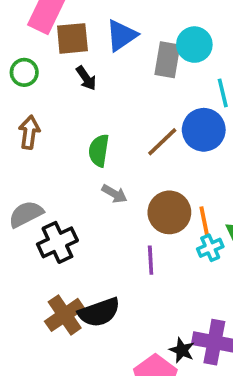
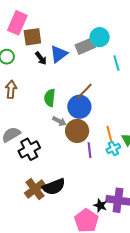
blue triangle: (121, 35) -> (59, 54), moved
gray rectangle: (167, 60) -> (85, 46), turned 60
blue circle: (204, 130) -> (79, 107), moved
brown circle: (169, 212) -> (77, 131), moved
purple line: (151, 260) -> (89, 150), moved

